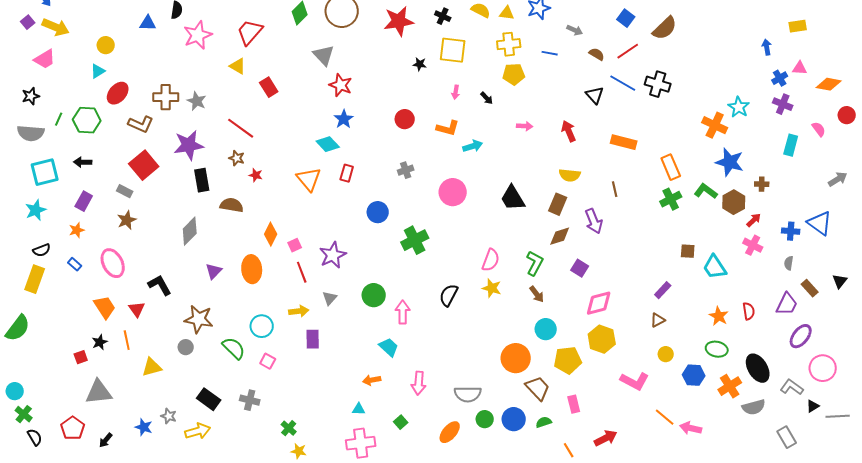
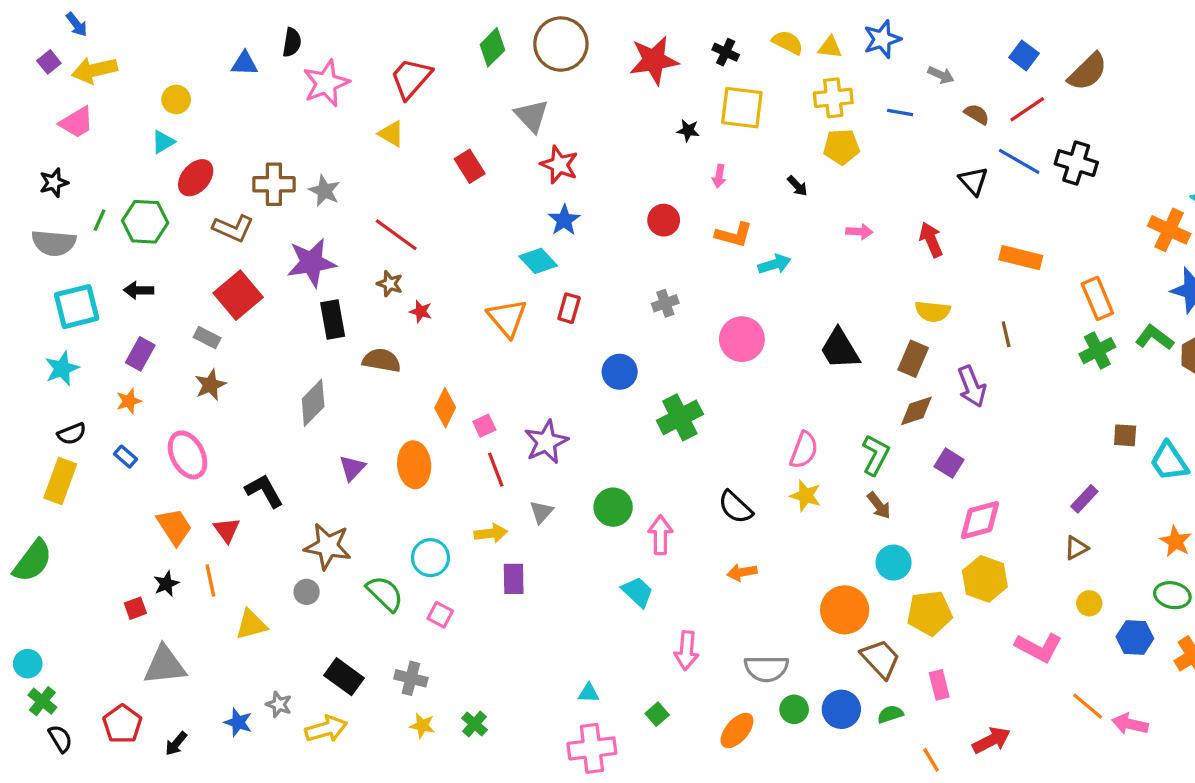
yellow arrow: (56, 27) -> (95, 70), turned 144
red rectangle: (269, 87) -> (470, 166), moved
pink arrow: (456, 92) -> (719, 176), moved
black semicircle: (449, 295) -> (735, 507), turned -75
orange arrow: (372, 380) -> (742, 572), moved
yellow star: (299, 451) -> (422, 726), moved

